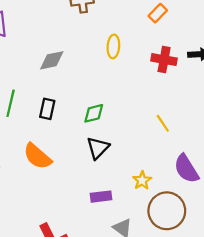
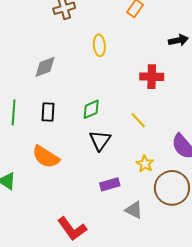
red cross: (164, 60) -> (152, 77), moved
yellow line: (163, 123) -> (138, 120), moved

